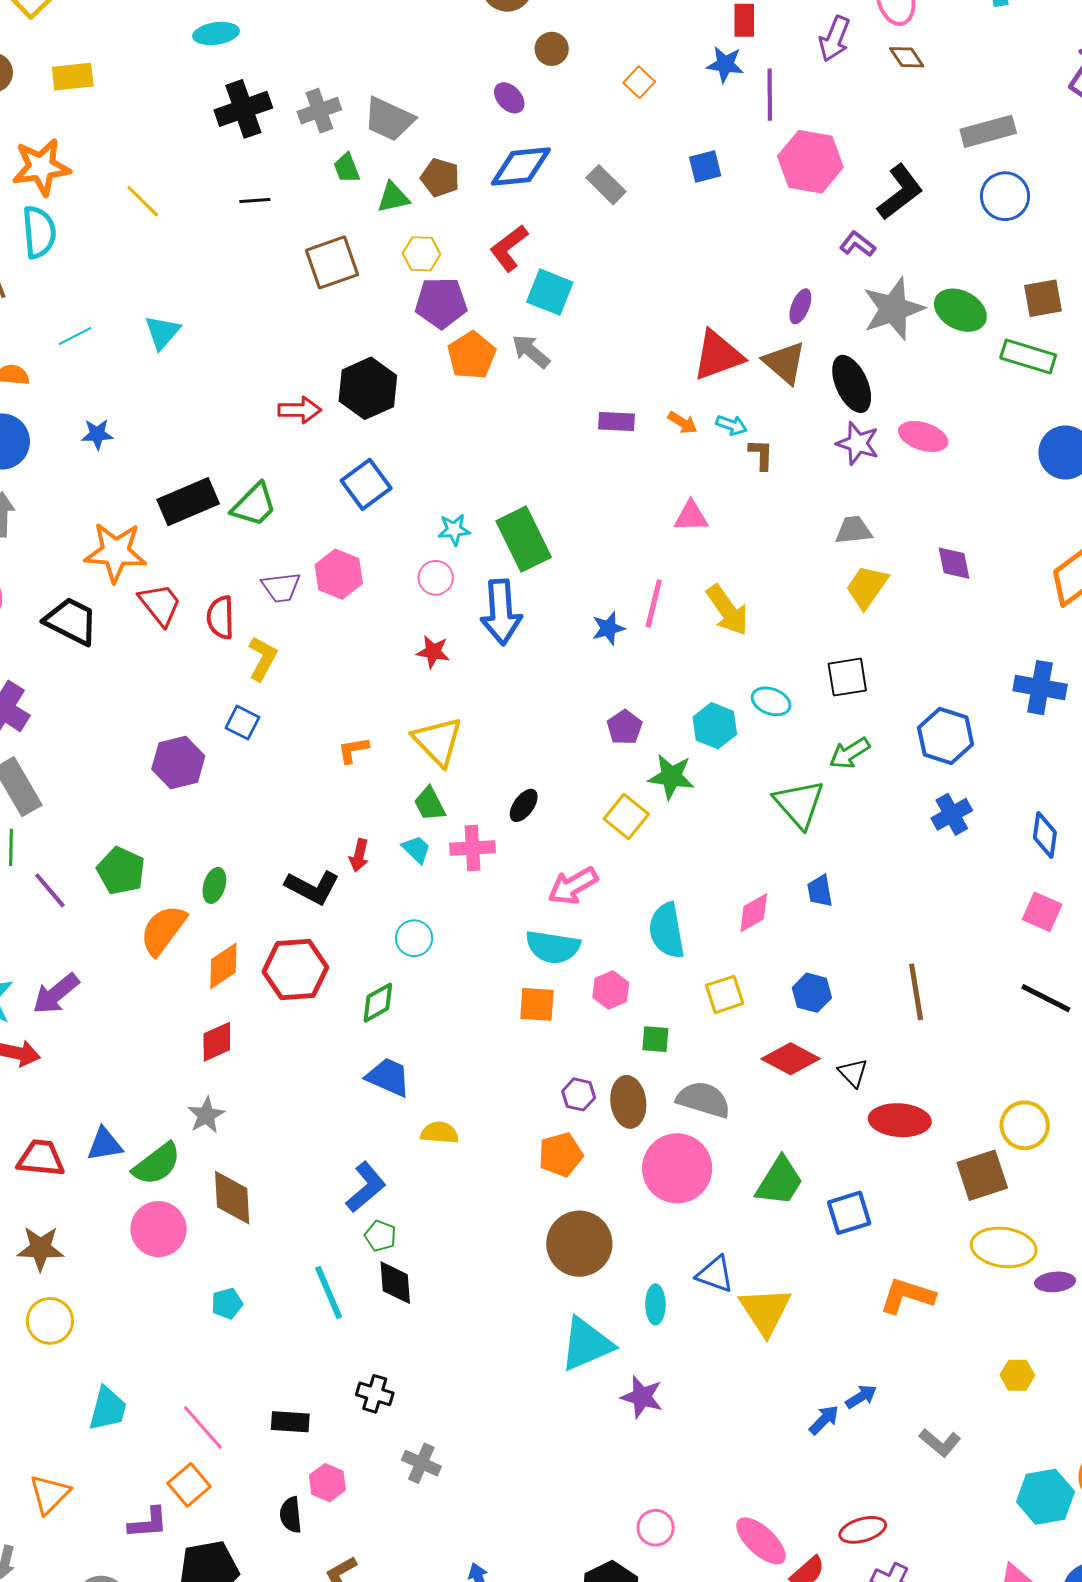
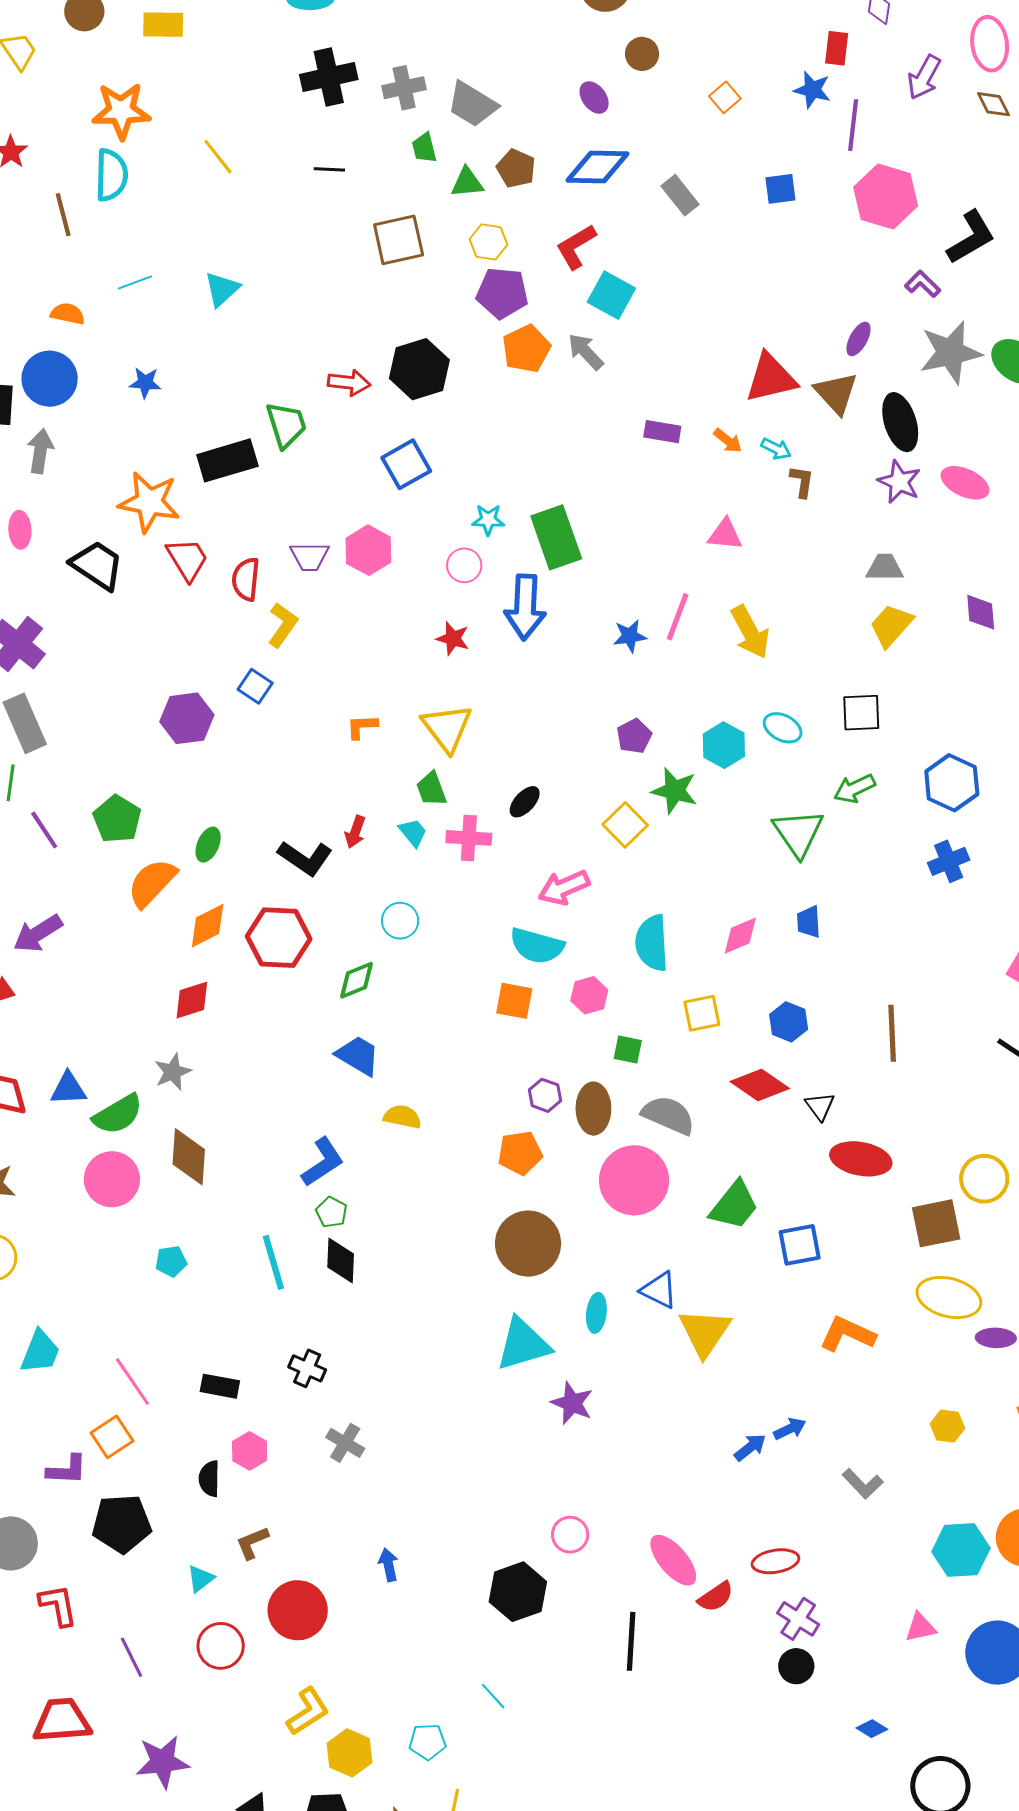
green trapezoid: (254, 505) -> (286, 425), moved, turned -69

